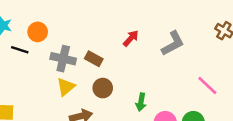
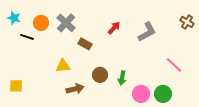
gray cross: (63, 59) -> (66, 23), moved, turned 30
yellow triangle: (66, 87) -> (63, 66), turned 35
brown circle: (103, 88) -> (100, 75), moved

